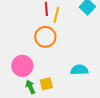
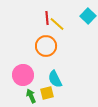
yellow line: (56, 15) -> (57, 24), turned -63
cyan semicircle: (79, 70) -> (55, 79), moved, turned -114

